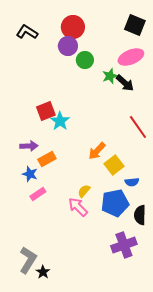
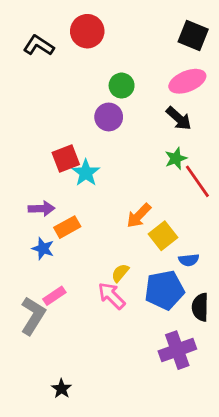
red circle: (73, 27) -> (87, 31), moved
purple circle: (68, 46) -> (109, 117), moved
green star: (110, 76) -> (176, 158), moved
pink rectangle: (38, 194) -> (54, 296), moved
gray L-shape: (28, 260) -> (33, 316), moved

